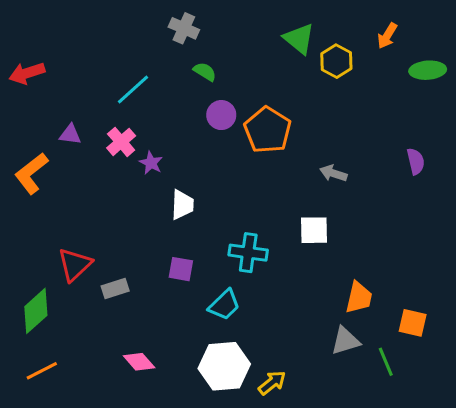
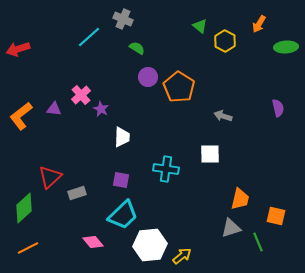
green triangle: (299, 39) -> (200, 26), size x0.7
cyan line: (133, 90) -> (89, 37), moved
purple triangle: (70, 134) -> (54, 109), moved
cyan trapezoid: (224, 305) -> (123, 215), moved, size x1.4

